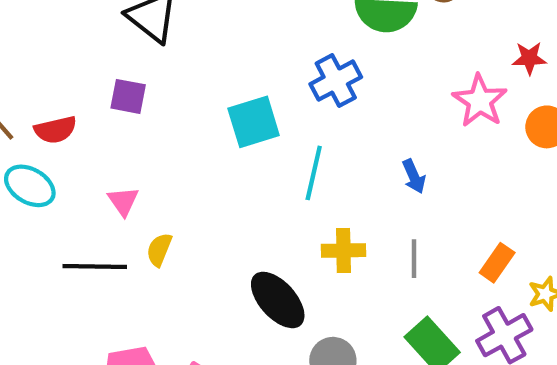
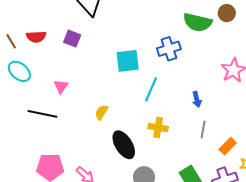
red semicircle: (55, 130) -> (36, 37), moved
yellow semicircle: (159, 250) -> (101, 112), moved
gray line: (414, 259) -> (203, 130), moved

